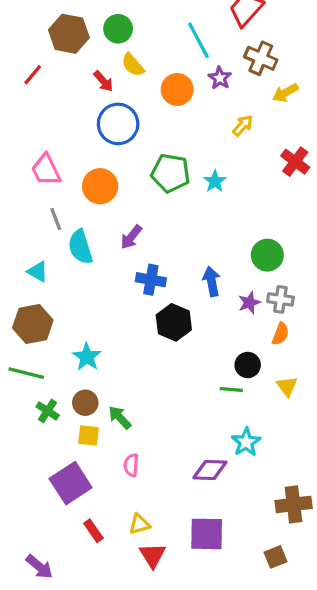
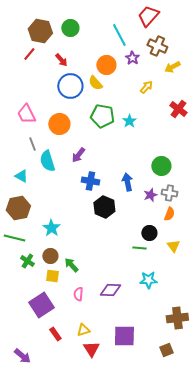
yellow semicircle: (133, 65) -> (95, 83), moved
red line: (33, 75) -> (29, 54), moved
cyan star: (246, 442) -> (148, 280), turned 30
purple diamond: (210, 470) -> (110, 290), moved

